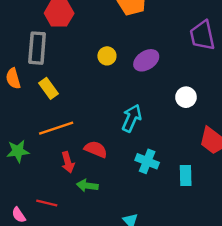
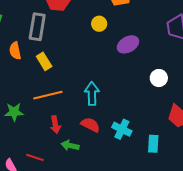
yellow circle: (107, 56) -> (99, 24), moved
cyan arrow: (132, 118) -> (92, 94), moved, turned -30
red semicircle: (96, 149) -> (90, 125), moved

